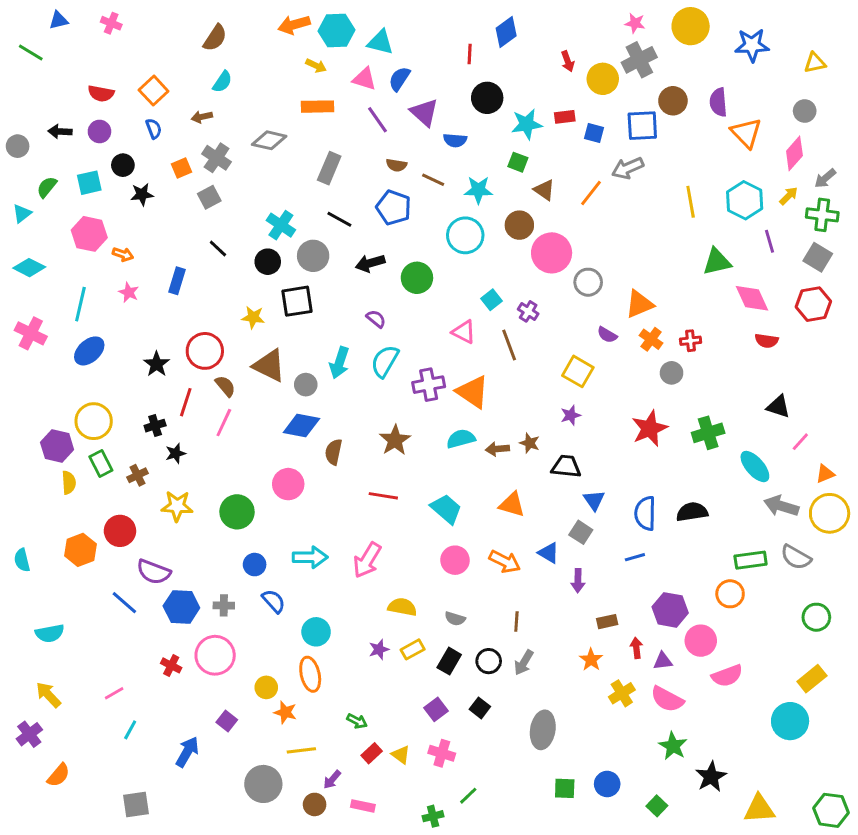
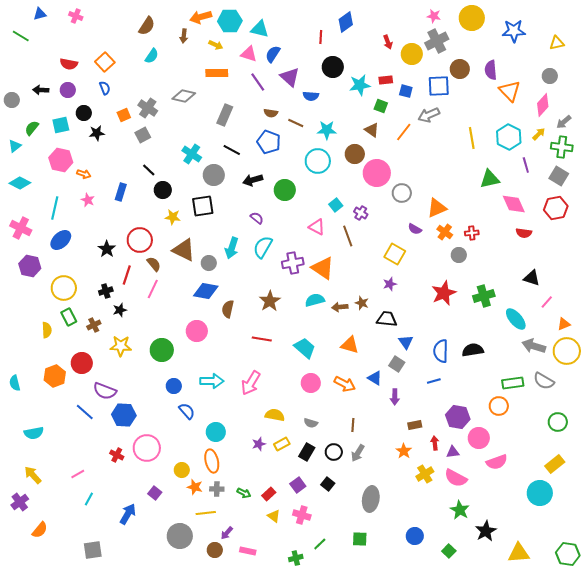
brown arrow: (202, 117) -> (184, 36), moved, turned -72
green square: (518, 162) -> (381, 106), moved
black circle: (268, 262) -> (163, 190), moved
purple hexagon: (57, 446) -> (30, 266), moved
gray cross: (224, 605) -> (217, 489), moved
red rectangle: (372, 753) -> (269, 494), moved
green square: (565, 788) -> (360, 539), moved

